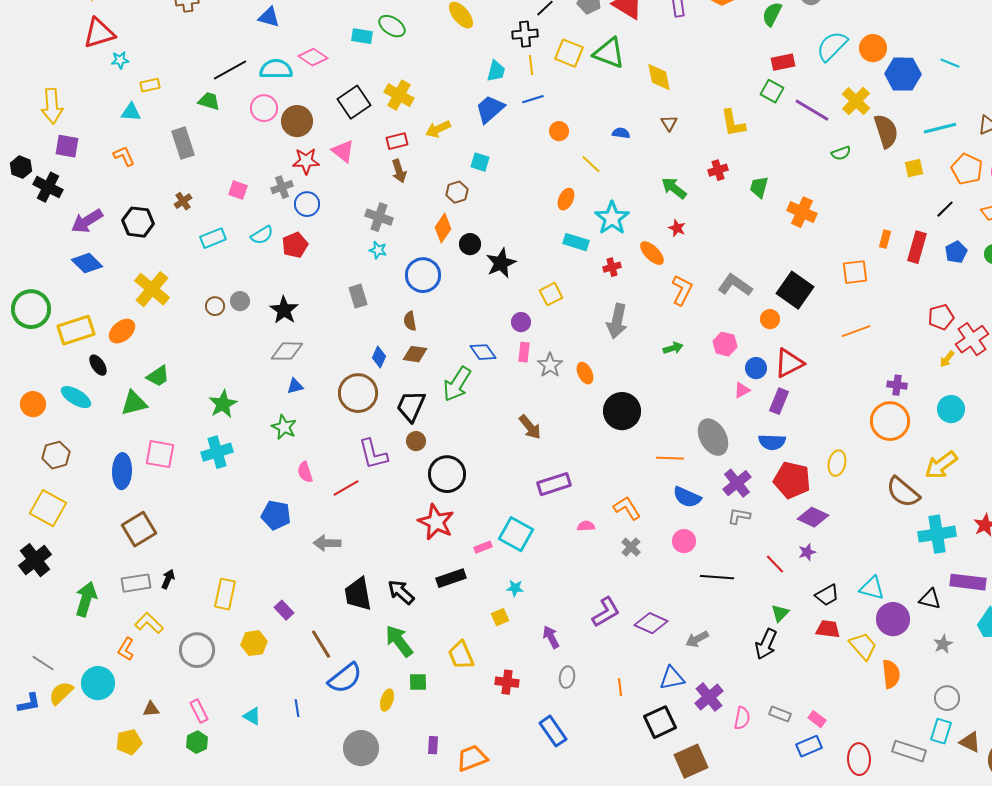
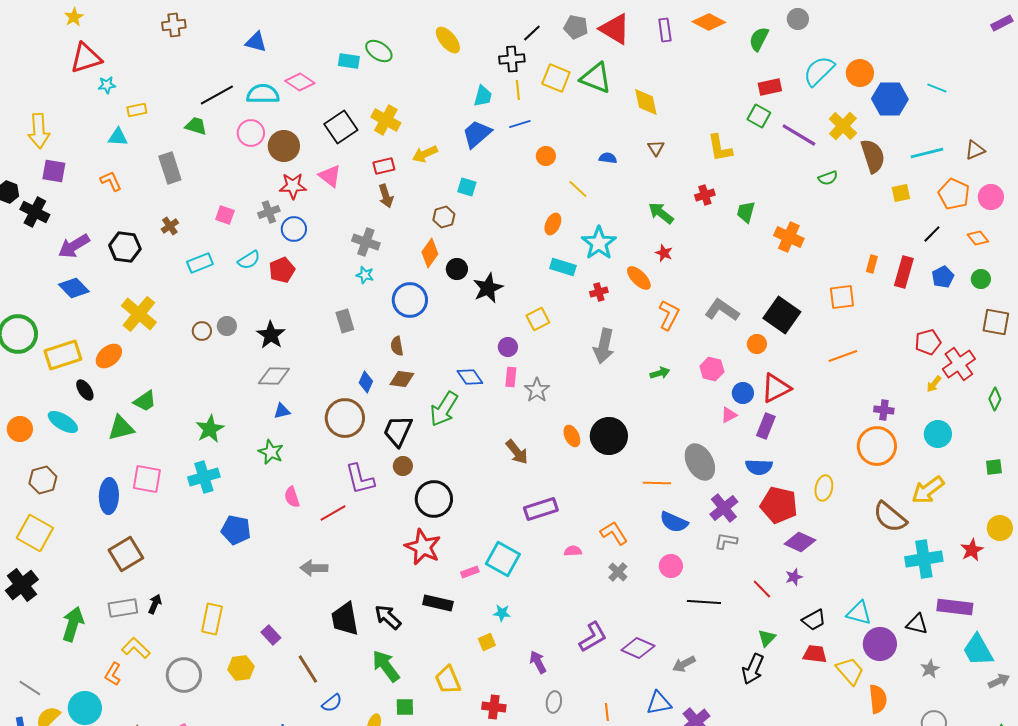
orange ellipse: (585, 373) -> (572, 436), moved
blue pentagon: (276, 515) -> (236, 530), moved
black rectangle: (451, 578) -> (438, 603), turned 32
blue semicircle: (345, 678) -> (332, 703), size x0.6

